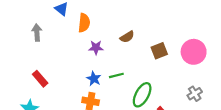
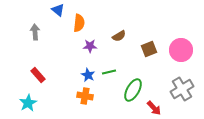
gray cross: (195, 94) -> (182, 89), size x1.6

